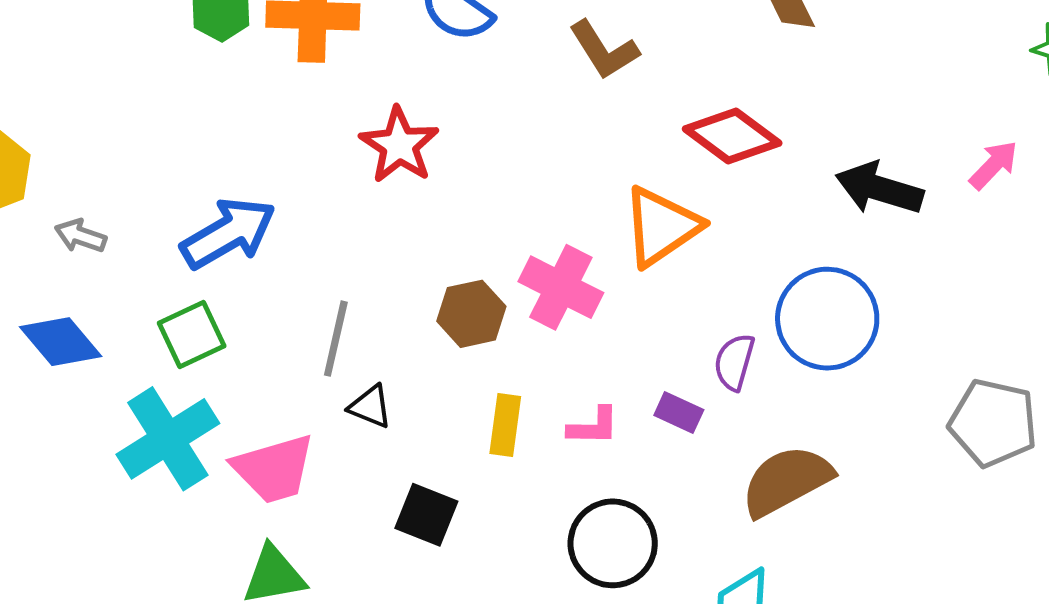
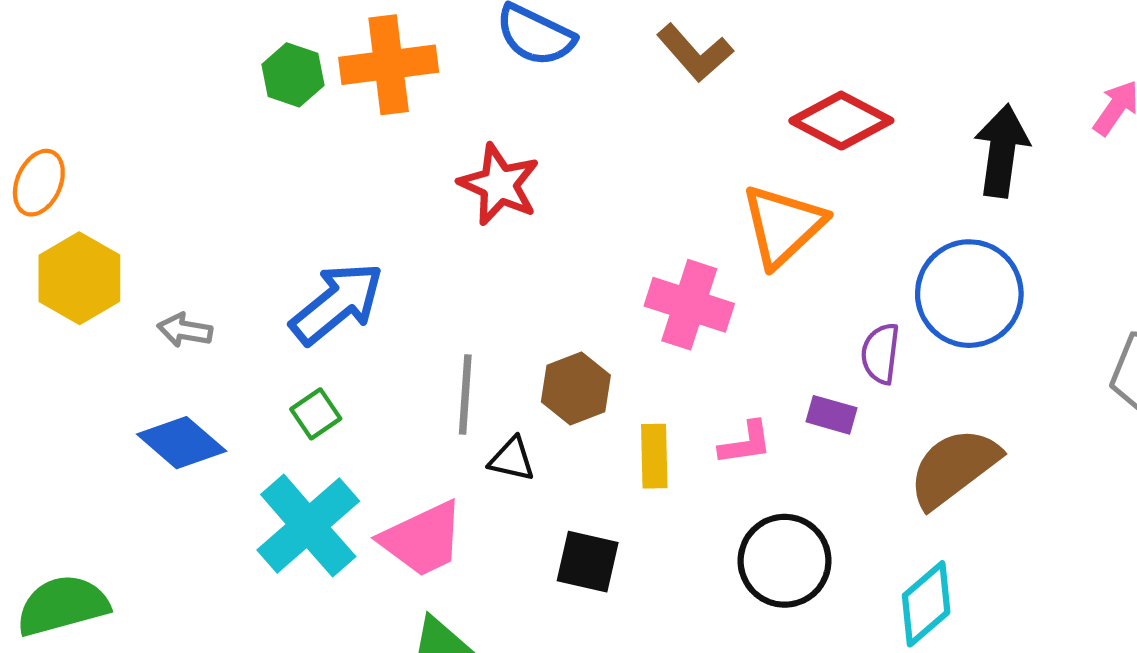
black arrow: (879, 189) -> (1002, 151), turned 90
brown hexagon: (471, 314) -> (576, 388), moved
green square: (192, 334) -> (316, 414), size x0.7

